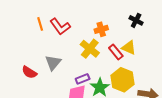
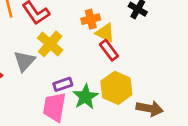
yellow triangle: (129, 48) -> (105, 33), moved
yellow cross: (90, 49) -> (50, 44), moved

